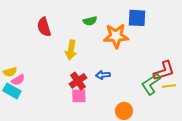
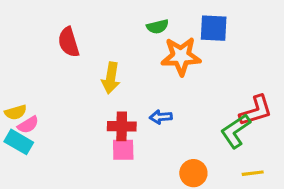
green semicircle: (90, 21) -> (158, 27), moved
red cross: (78, 81) -> (122, 126), turned 36
yellow line: (169, 86) -> (253, 173), moved

